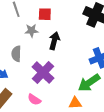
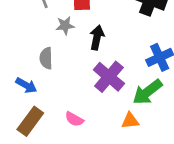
purple cross: (43, 72) -> (109, 77), moved

